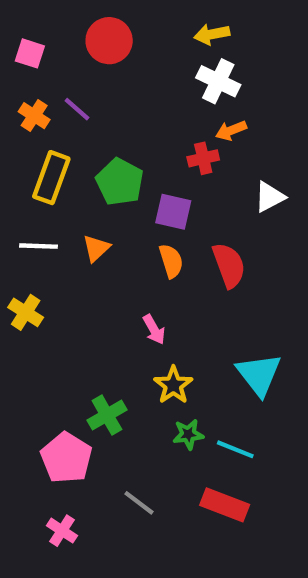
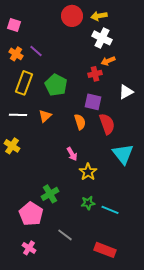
red circle: (109, 41) -> (72, 16), moved
purple square: (173, 212) -> (93, 102), moved
cyan triangle: (259, 374) -> (123, 154), moved
yellow star: (173, 385) -> (88, 172), moved
red rectangle: (225, 505) -> (105, 250), moved

